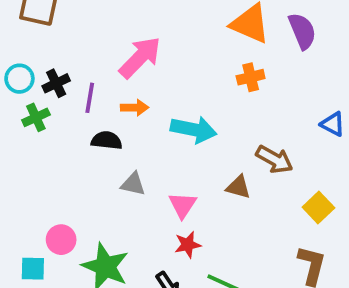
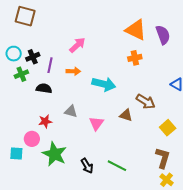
pink arrow: (140, 57) -> (77, 45), size x0.7
black semicircle: (107, 140) -> (44, 88), moved
red star: (188, 245) -> (45, 121), moved

